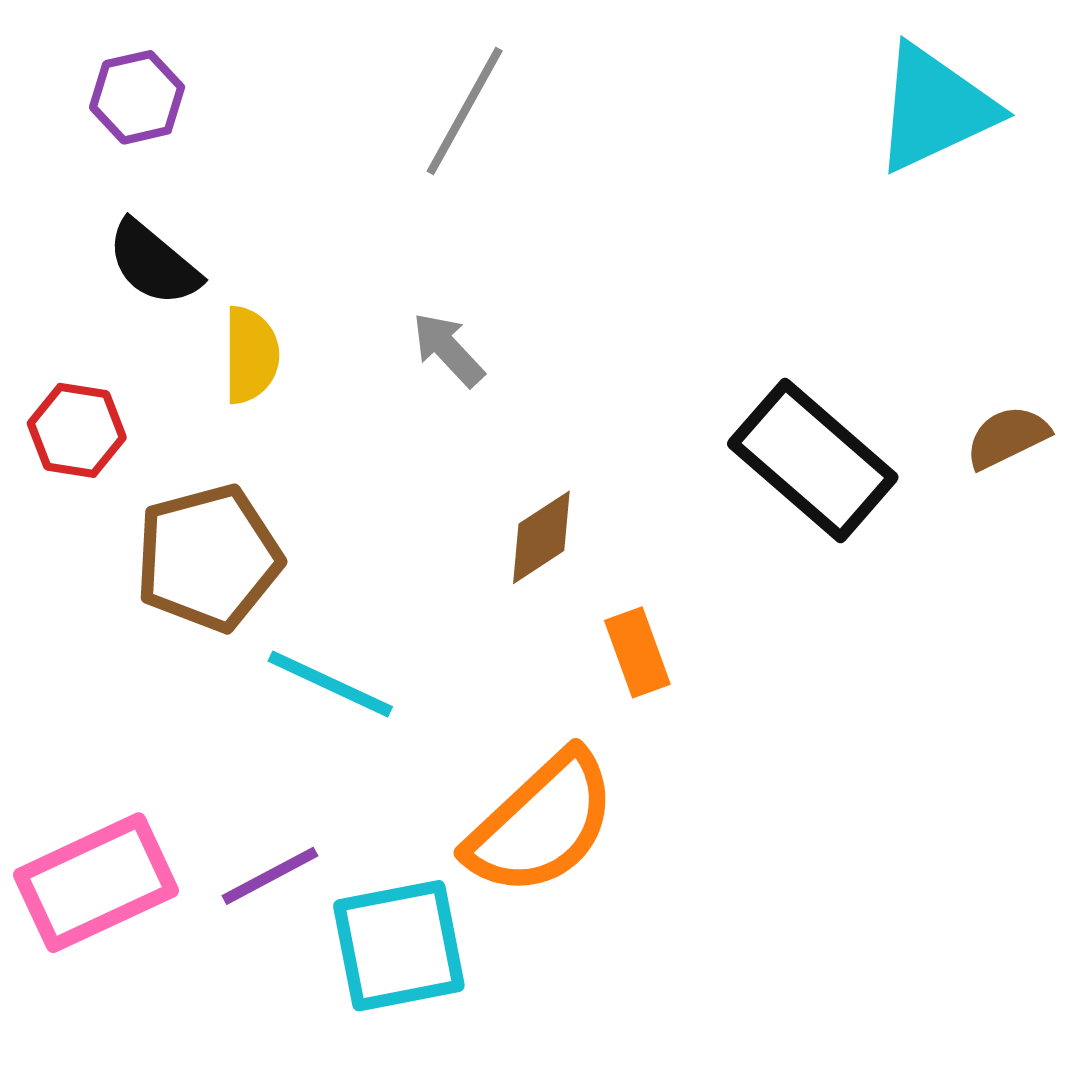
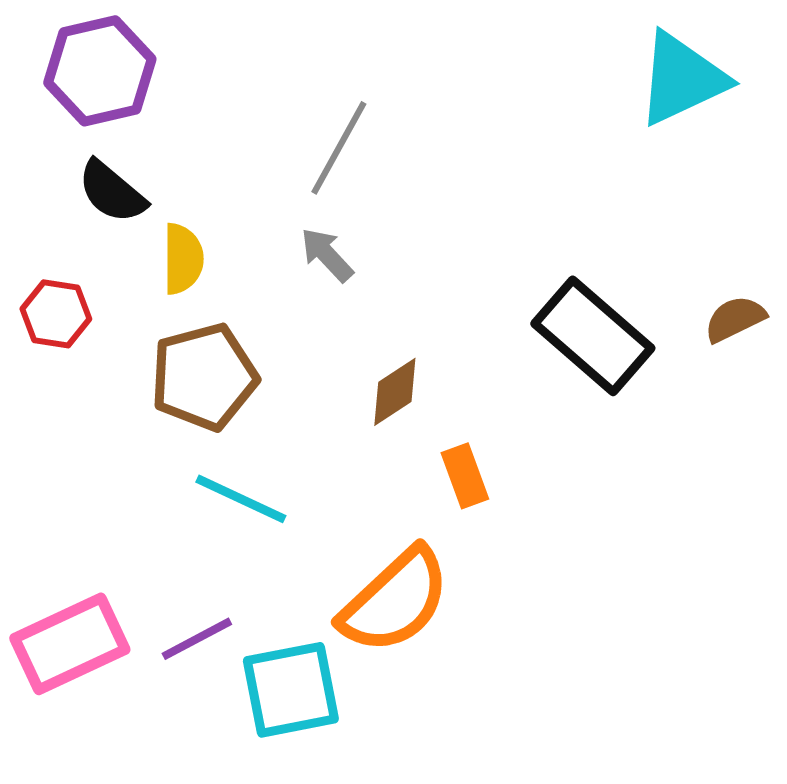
purple hexagon: (137, 97) -> (100, 71), size x1.6
gray line: (465, 111) -> (339, 148), moved
brown pentagon: (208, 558) -> (204, 377), moved

